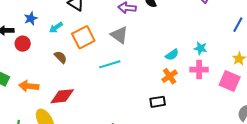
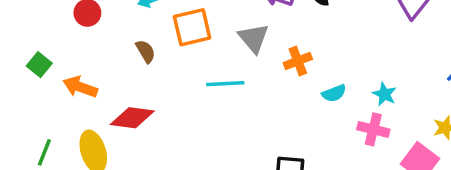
orange cross: (170, 76) -> (298, 61), moved

